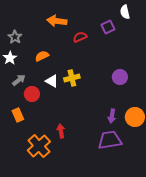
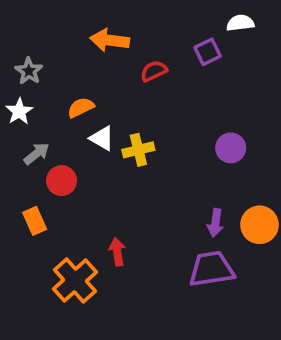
white semicircle: (125, 12) -> (240, 23), turned 96
white triangle: (52, 81) -> (102, 138), moved

